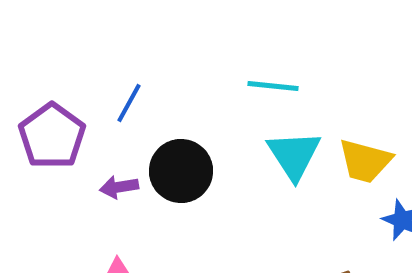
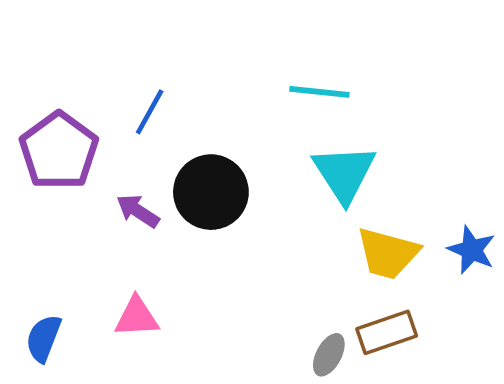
yellow trapezoid: (365, 161) -> (388, 253), moved
purple arrow: (119, 187) -> (138, 211), turned 42

